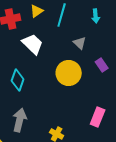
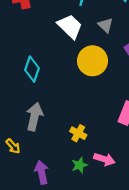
white trapezoid: (33, 44) -> (70, 26), moved

